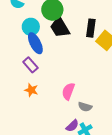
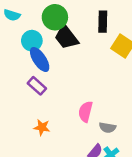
black rectangle: (91, 28) -> (103, 22), moved
orange star: (31, 90) -> (42, 127), moved

